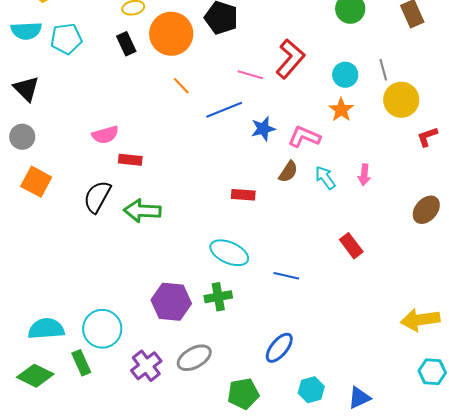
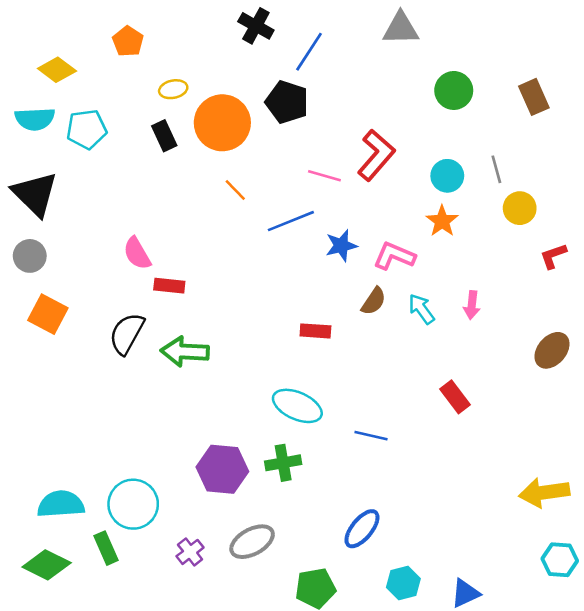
black triangle: (26, 89) -> (35, 194), size x1.4
yellow circle: (401, 100) -> (520, 208), size x0.7
pink semicircle: (105, 135) -> (137, 253), turned 76
purple cross: (146, 366) -> (190, 552), size x0.7

